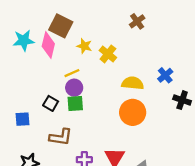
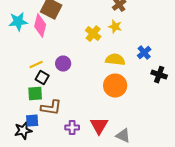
yellow star: (84, 46) -> (115, 27), moved
yellow line: (72, 73) -> (36, 65), moved
green square: (75, 103) -> (35, 94), moved
blue square: (22, 119) -> (32, 121), moved

